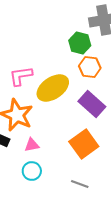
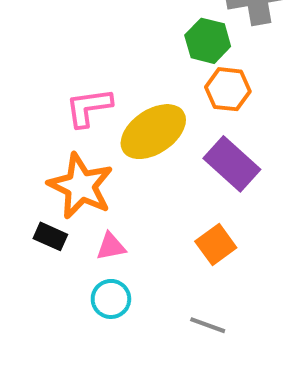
orange square: (84, 144) -> (216, 245), size x0.7

